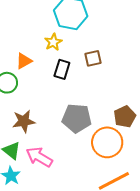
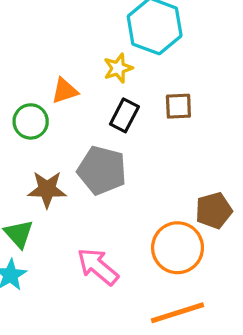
gray pentagon: (77, 118) -> (102, 170), moved
pink arrow: (39, 157) -> (98, 267), moved

